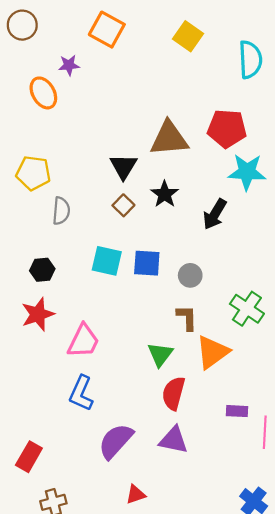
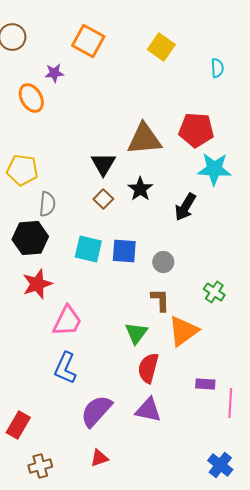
cyan semicircle: (250, 60) -> (217, 68), size x0.6
black hexagon: (42, 270) -> (30, 238), moved, size x1.6
green cross: (247, 309) -> (214, 292), size x0.7
red star: (38, 314) -> (37, 284), moved
red triangle: (136, 495) -> (99, 458), moved

